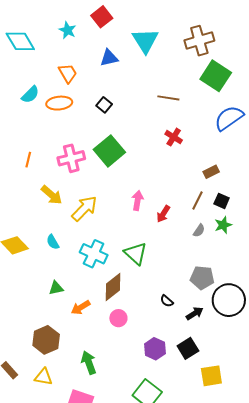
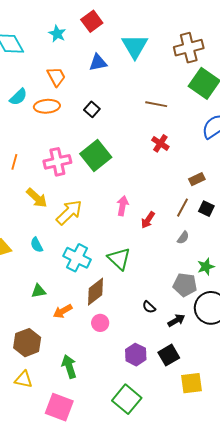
green star: (223, 225) -> (206, 267), moved

